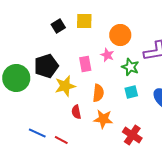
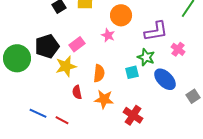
pink rectangle: (85, 64) -> (77, 44), moved, turned 63
green star: (130, 67) -> (146, 57), moved

